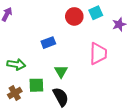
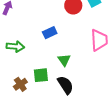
green arrow: (16, 64) -> (15, 47), moved

